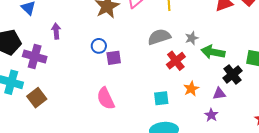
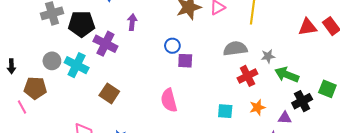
brown square: (37, 98) -> (109, 93), moved, turned -30

